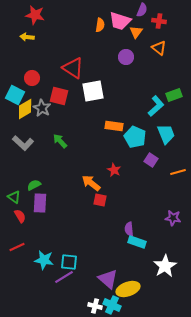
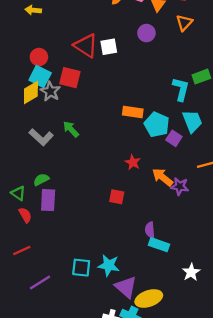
orange triangle: (159, 48) -> (184, 23), turned 35
white square: (93, 91) -> (109, 47), moved, size x0.7
cyan square: (15, 95) -> (40, 77), moved
cyan L-shape: (156, 106) -> (181, 89), turned -35
gray L-shape: (23, 143) -> (41, 137), moved
purple square: (151, 160) -> (174, 138), moved
orange arrow: (91, 183) -> (162, 177), moved
purple star: (173, 218) -> (180, 186), moved
cyan star: (44, 260) -> (109, 265), moved
white star: (165, 266) -> (191, 272), size x0.7
purple line: (64, 277) -> (40, 282), moved

